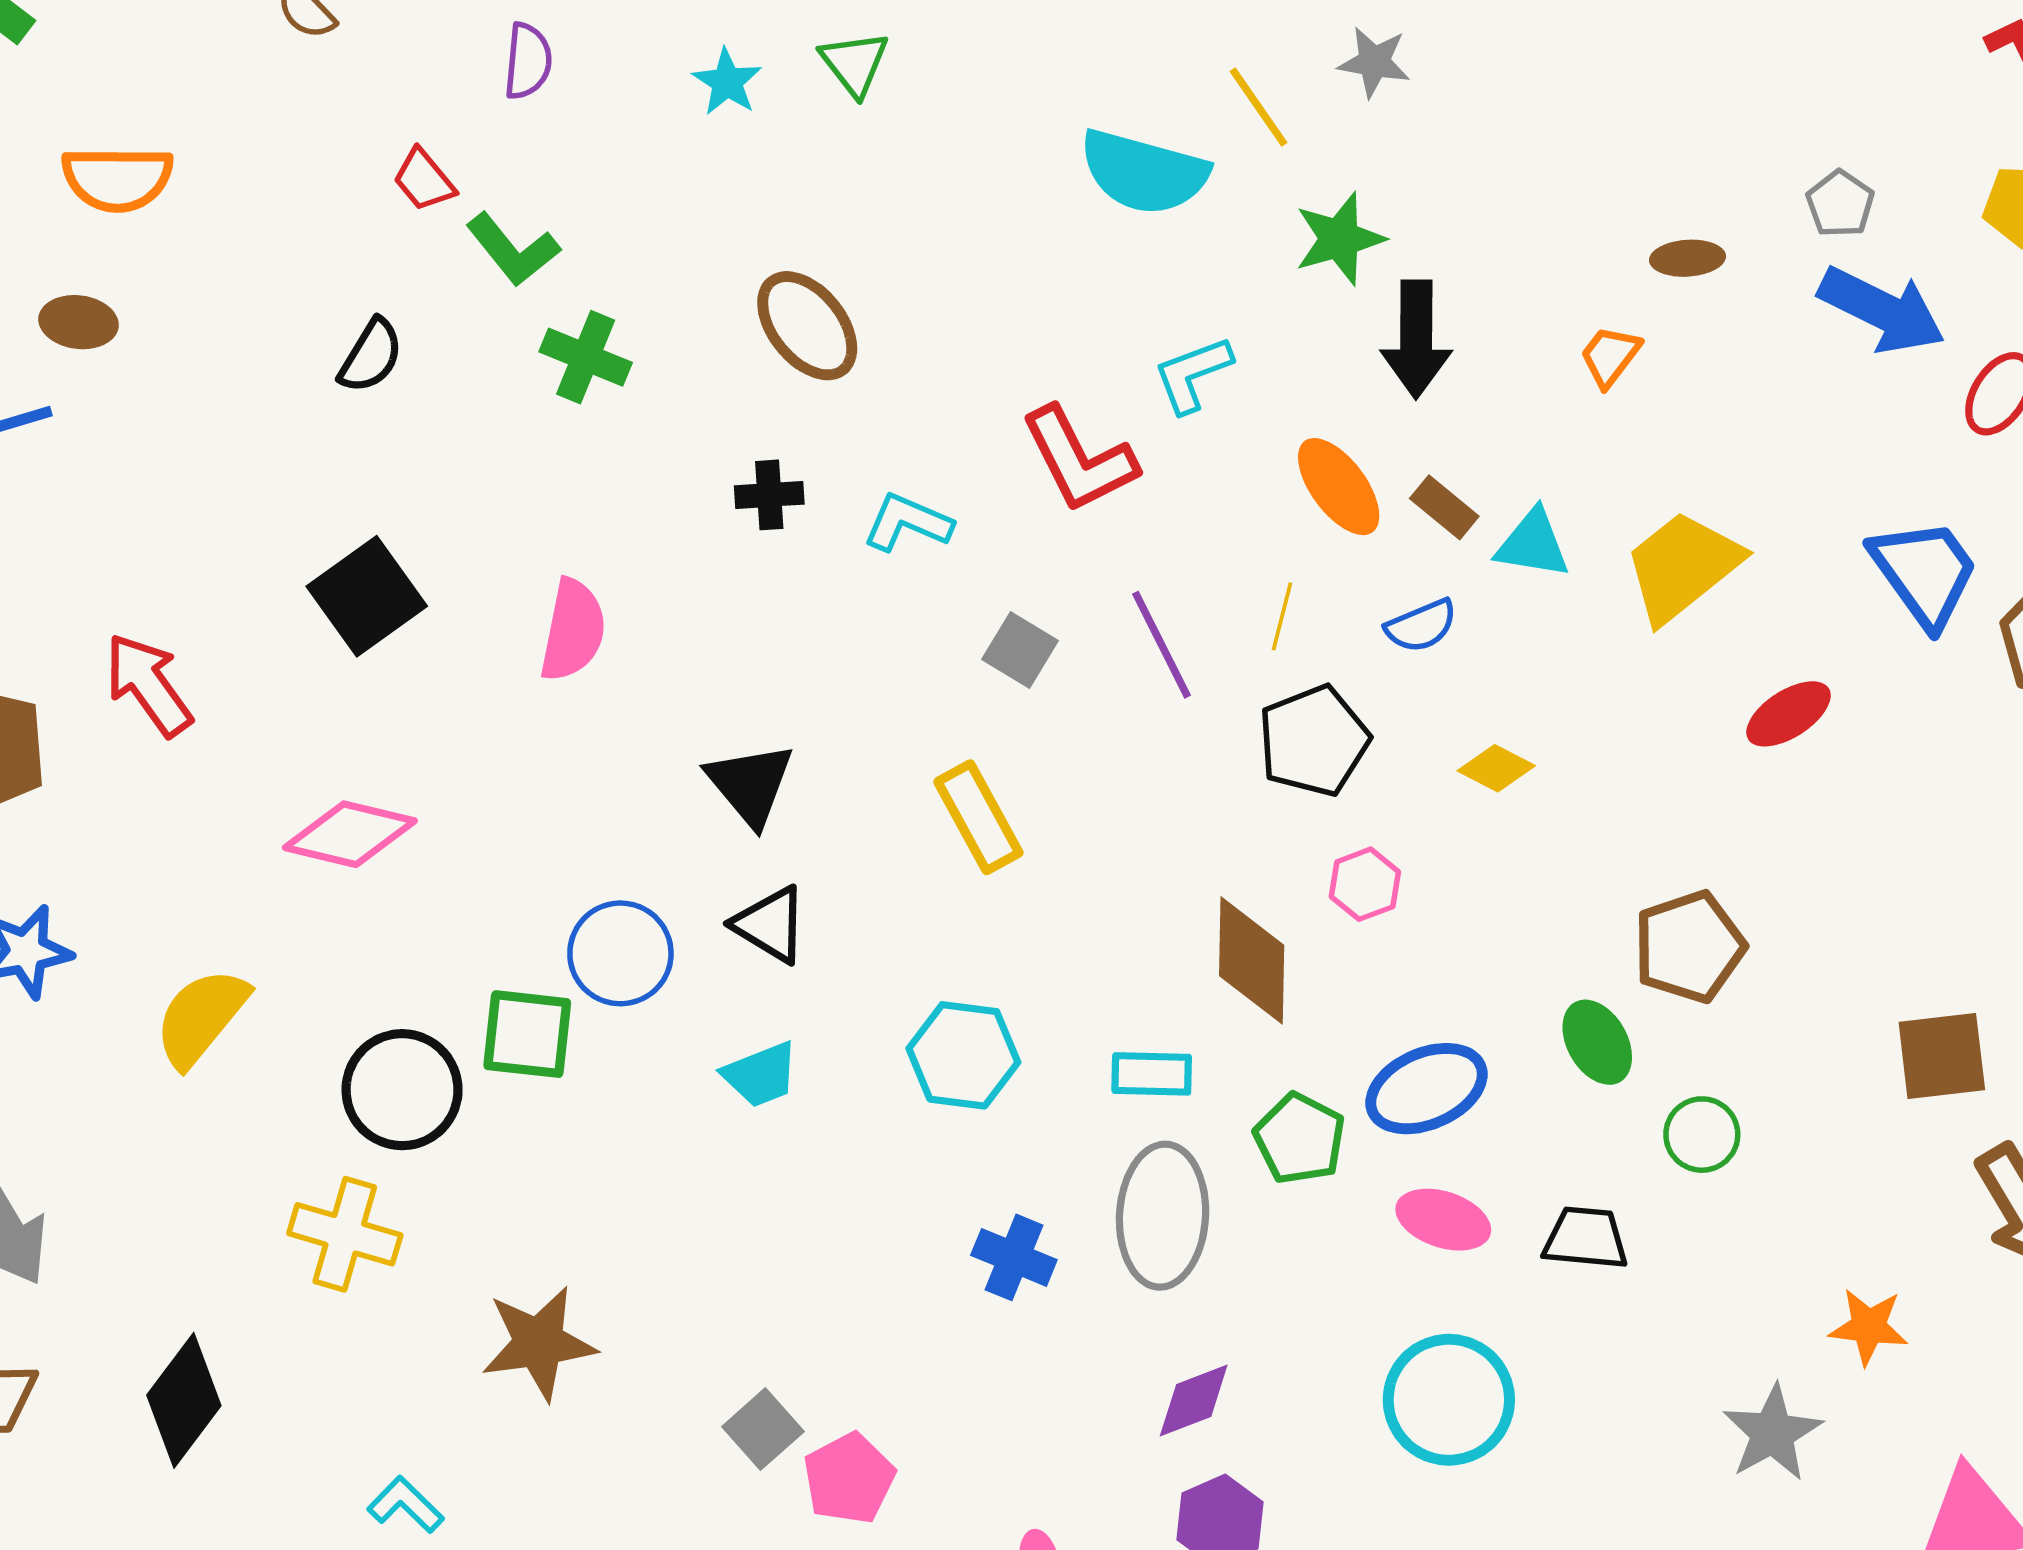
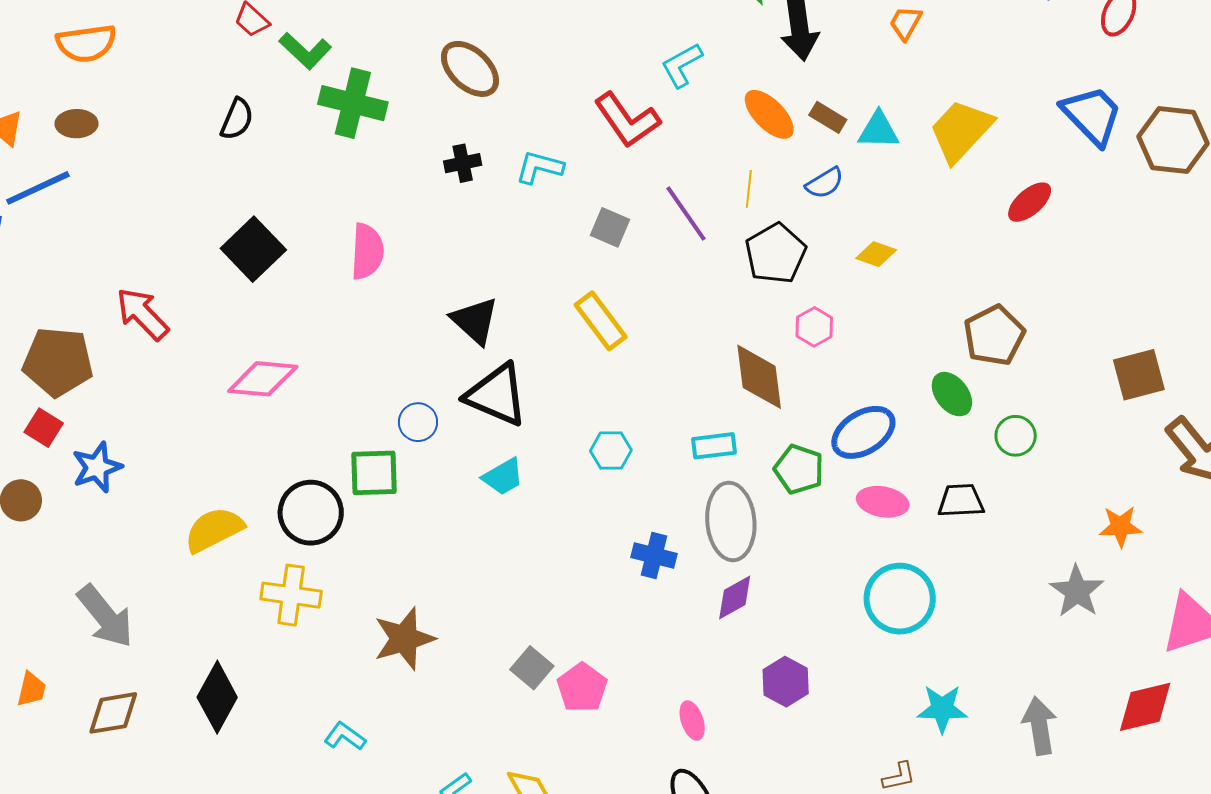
green cross: (586, 357) -> (353, 103), size x1.4
black triangle: (770, 925) -> (497, 395), size x1.5
blue circle: (620, 953) -> (418, 422), size x0.7
yellow semicircle: (201, 1017) -> (214, 530), moved, turned 32
cyan hexagon: (963, 1055) -> (611, 450), size x0.7
purple diamond: (1194, 1401) -> (735, 597), moved

